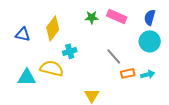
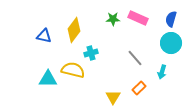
orange rectangle: (128, 73) -> (139, 88), moved, turned -32
cyan arrow: (148, 74) -> (162, 72), moved, turned 120

